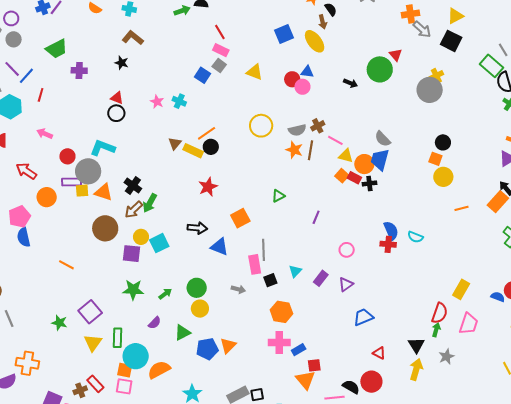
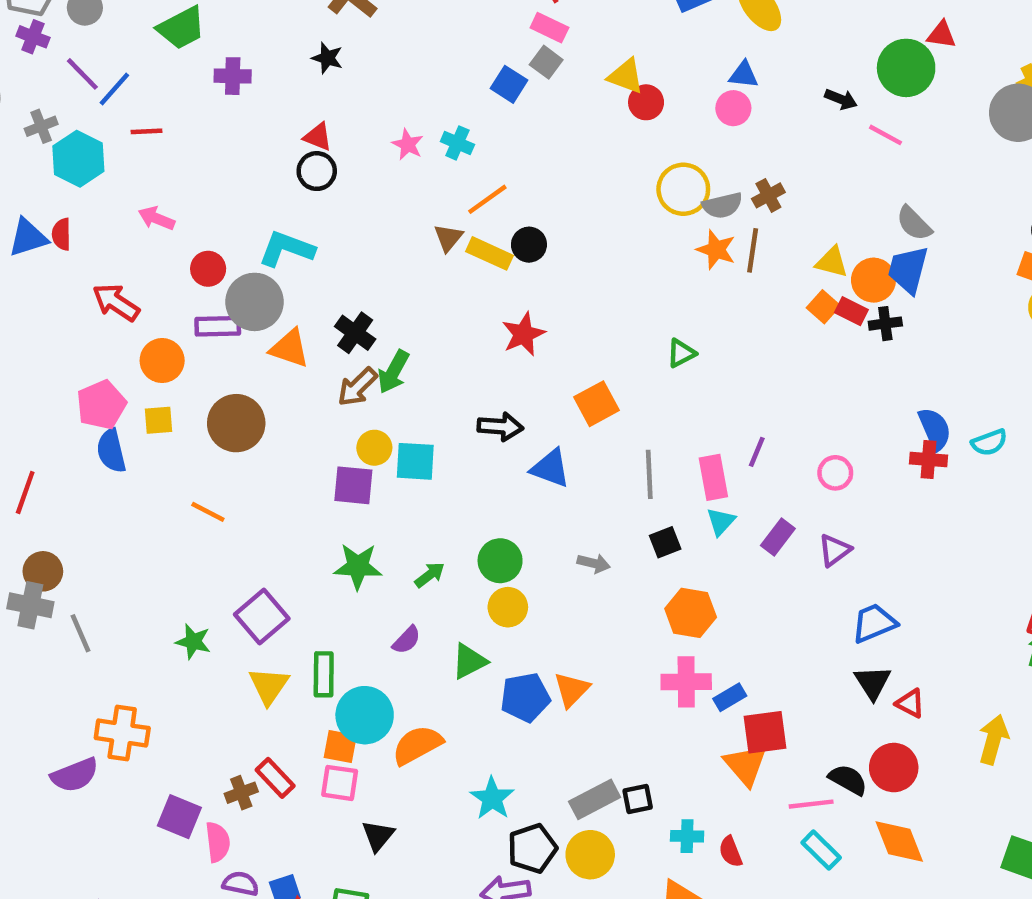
red triangle: (396, 55) -> (941, 35), turned -40
red circle: (292, 79) -> (646, 102), moved
red line: (41, 95) -> (146, 131), turned 72
yellow circle: (261, 126) -> (683, 189), moved
orange line: (207, 133) -> (487, 199), moved
pink line: (335, 140) -> (886, 135), moved
yellow square: (82, 191) -> (158, 420), moved
purple line: (316, 217) -> (757, 452), moved
brown circle: (105, 228) -> (236, 423), moved
cyan semicircle: (415, 237) -> (989, 443), turned -42
cyan square: (159, 243) -> (415, 461), turned 30
pink rectangle: (255, 264) -> (713, 477), moved
black triangle: (416, 345) -> (873, 682), moved
red square: (314, 365) -> (765, 732), size x1.5

